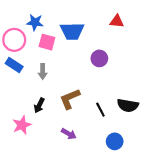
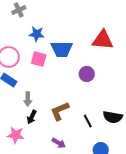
red triangle: (117, 21) -> (103, 40), size x1.6
blue star: (35, 22) -> (37, 34), moved
gray arrow: (43, 72) -> (28, 99), moved
pink star: (22, 125) -> (16, 135), turned 30

